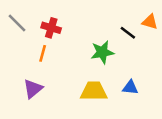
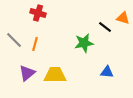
gray line: (17, 23) -> (14, 40), moved
red cross: (51, 28) -> (38, 13), moved
yellow trapezoid: (94, 91) -> (55, 75), moved

